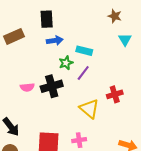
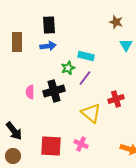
brown rectangle: (14, 36) -> (17, 42), turned -66
blue arrow: (55, 40) -> (48, 46), moved
pink semicircle: (27, 87) -> (30, 92), turned 96
pink cross: (79, 140) -> (81, 144), turned 32

